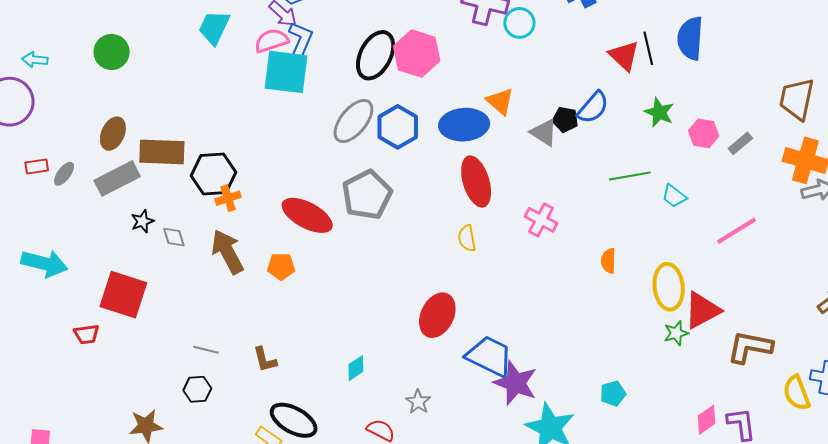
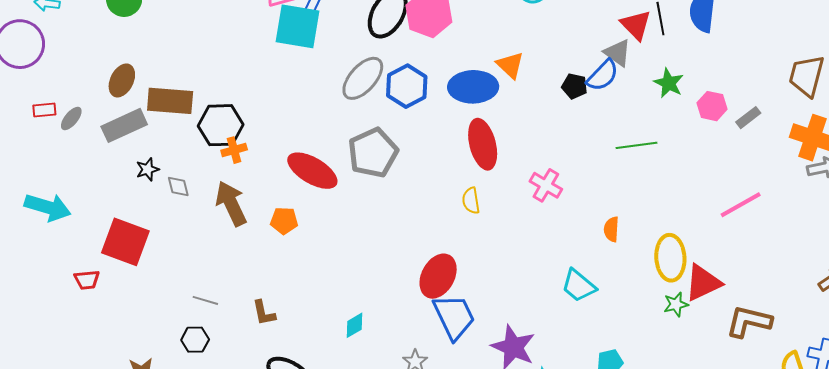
gray triangle: (544, 133) -> (617, 53), moved
cyan trapezoid: (674, 196) -> (579, 286), moved, size x1.4
blue trapezoid: (490, 356) -> (454, 317), moved, turned 36

